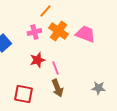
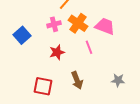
pink line: (55, 68) -> (89, 47), moved

